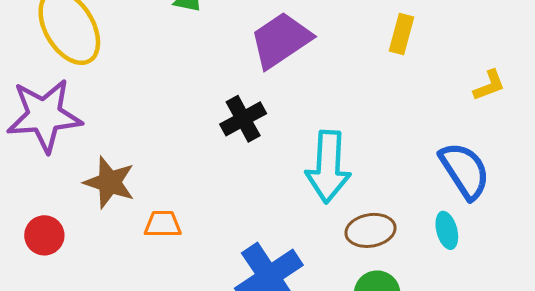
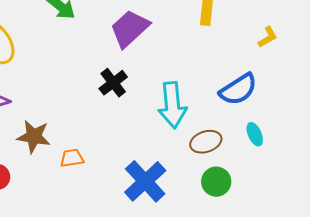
blue semicircle: (465, 171) -> (238, 89), moved, turned 99

